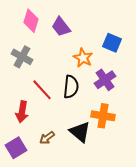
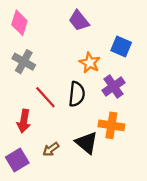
pink diamond: (31, 21) -> (19, 23), moved
purple trapezoid: (61, 27) -> (79, 21), moved

